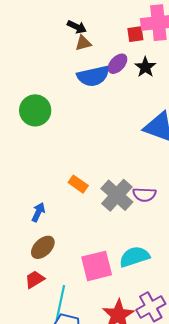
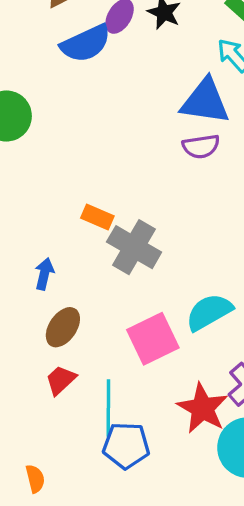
gray cross: (117, 195) -> (134, 247), moved
purple semicircle: (144, 195) -> (201, 146), moved

